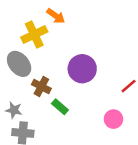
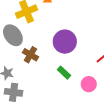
green rectangle: (60, 107) -> (64, 73), moved

